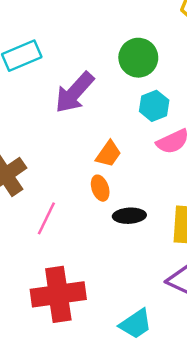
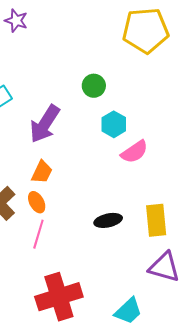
green circle: (138, 58) -> (94, 86), size x0.7
orange trapezoid: (108, 154) -> (42, 172), moved
orange ellipse: (100, 188) -> (37, 202), moved

